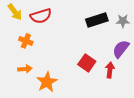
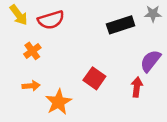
gray star: (123, 21) -> (153, 14), moved
orange cross: (26, 41) -> (32, 51), turned 32
red square: (87, 63) -> (94, 78), moved

